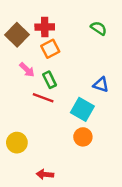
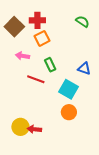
pink arrow: (27, 70) -> (22, 56), turned 144
green rectangle: (49, 80) -> (50, 65), moved
yellow circle: (17, 143) -> (20, 127), moved
red arrow: (45, 174) -> (34, 129), moved

